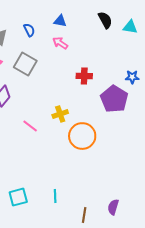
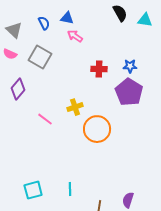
blue triangle: (60, 21) -> (67, 18), moved
blue star: (132, 77) -> (130, 66), moved

